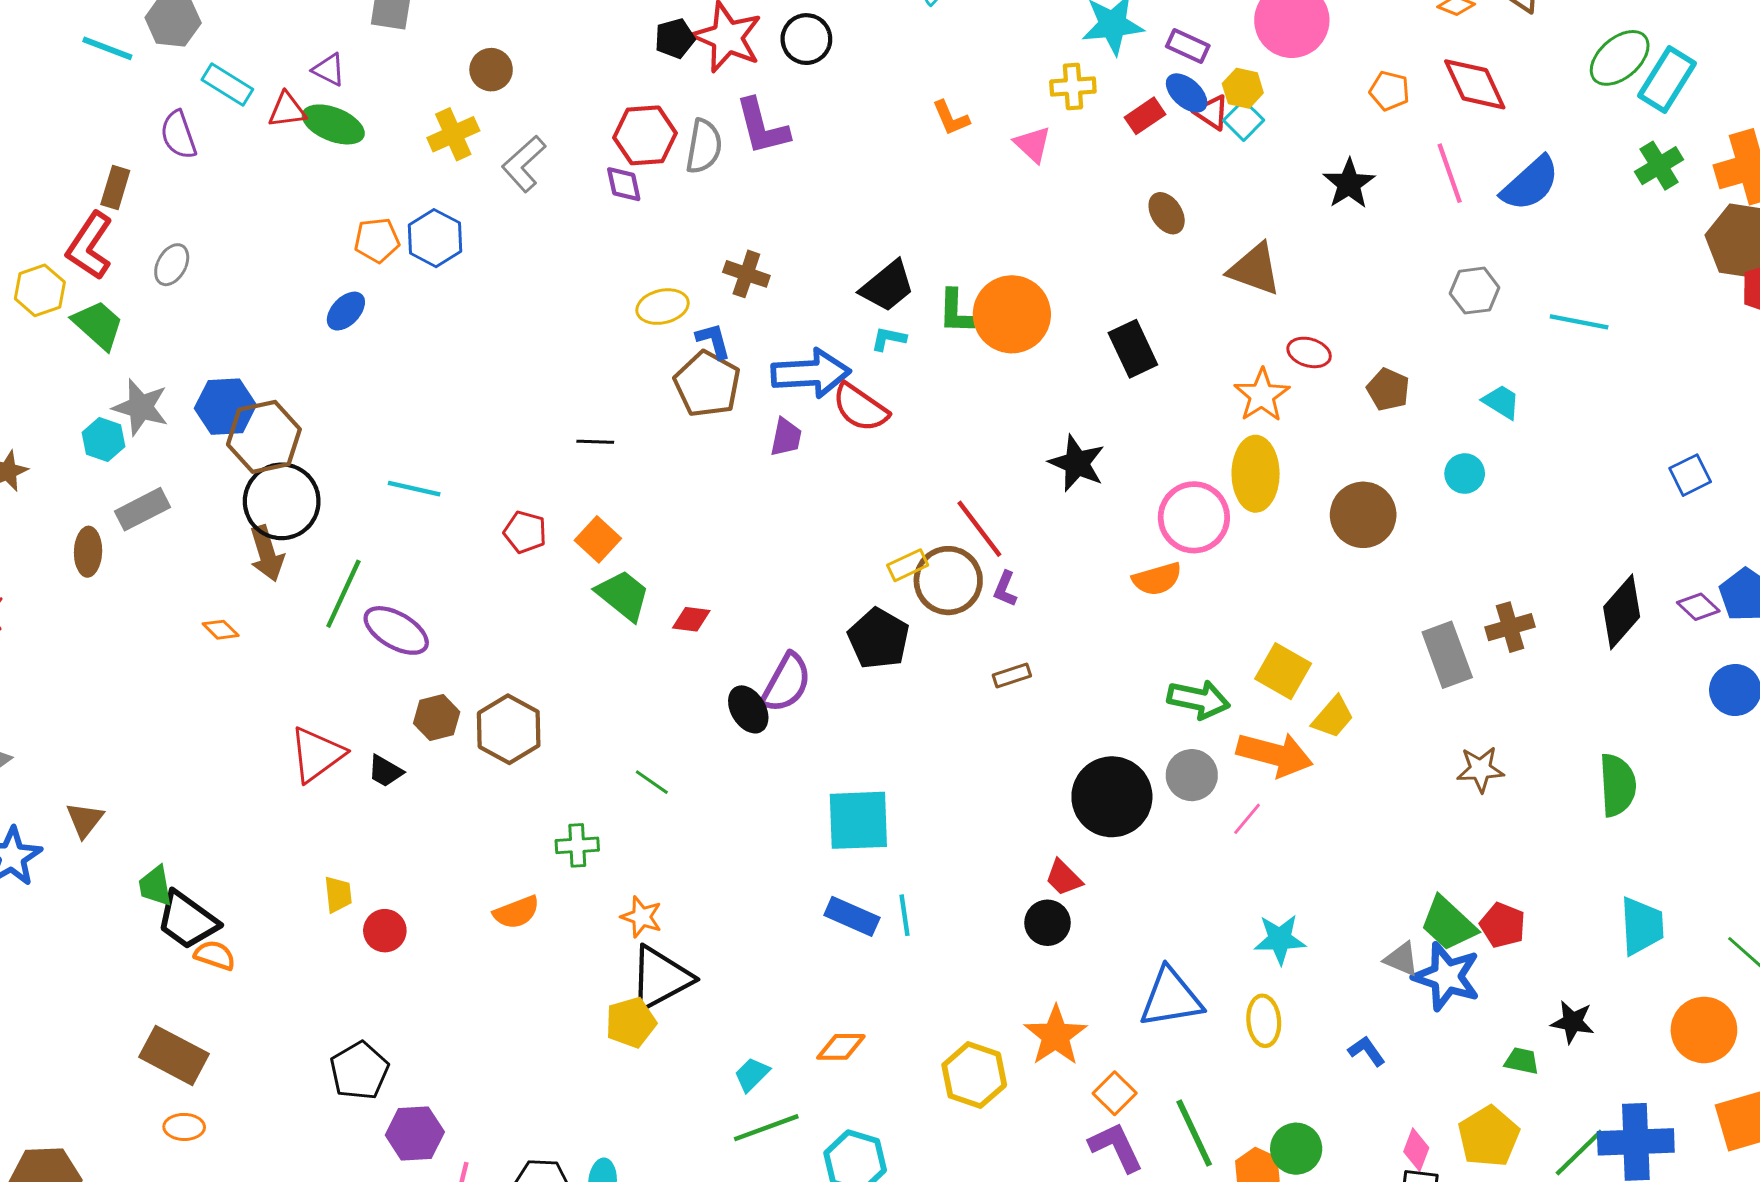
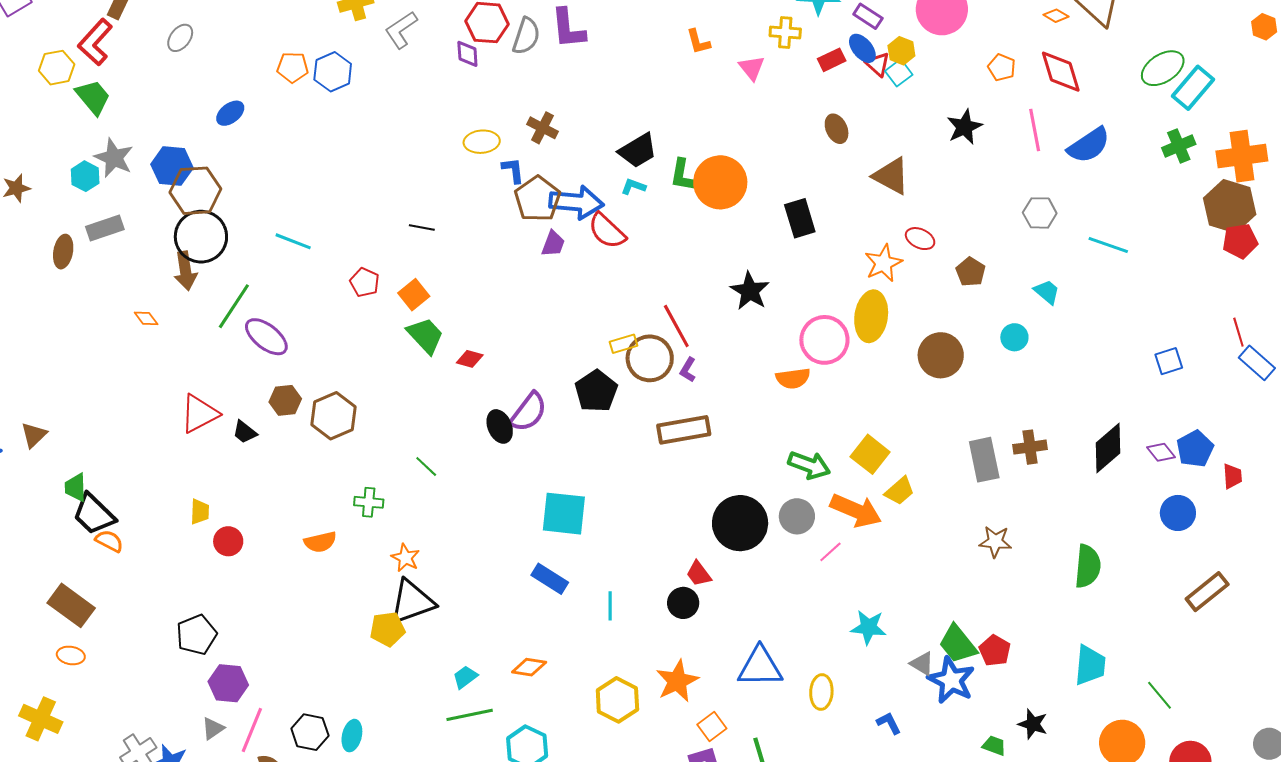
gray ellipse: (172, 265) -> (180, 38), moved
blue ellipse: (346, 311) -> (230, 113), moved
brown pentagon: (707, 384) -> (537, 199), moved
brown rectangle: (1012, 676) -> (684, 430), size x2.0
cyan line: (904, 915) -> (610, 606), moved
cyan star: (1280, 939) -> (868, 627), moved

